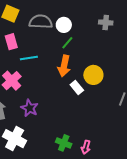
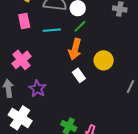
cyan line: (29, 58) -> (52, 30), moved
white rectangle: (77, 88) -> (79, 75), moved

